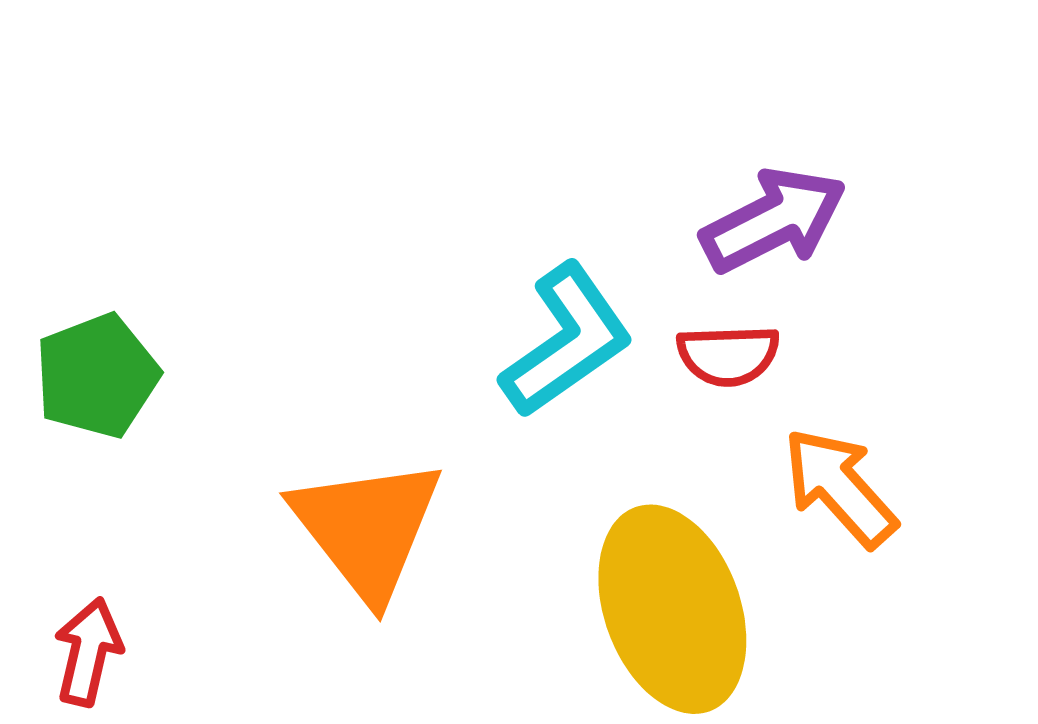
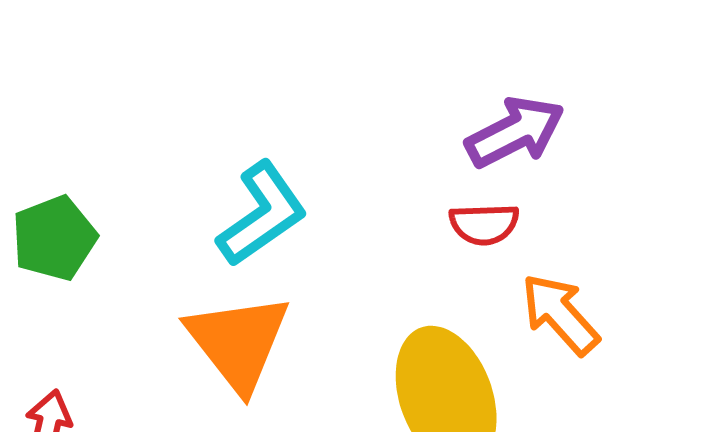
cyan L-shape: (567, 341) -> (262, 214), moved

